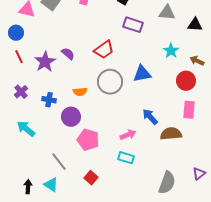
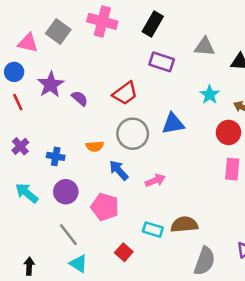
purple star: (45, 62) -> (51, 85), moved
purple circle: (71, 117) -> (66, 192), moved
blue arrow: (150, 117) -> (119, 170), moved
brown semicircle: (171, 134) -> (184, 225), moved
pink arrow: (128, 135) -> (155, 180), moved
red square: (91, 178) -> (124, 252), moved
cyan triangle: (51, 185) -> (78, 264), moved

